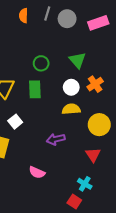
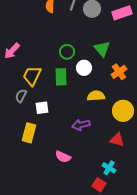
white circle: (71, 87) -> (84, 68), moved
white square: (15, 122) -> (42, 108), turned 32
red triangle: (93, 155) -> (117, 140), turned -42

